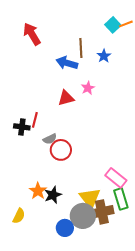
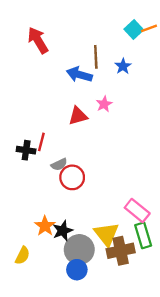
gray circle: (83, 216) -> (79, 250), moved

